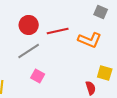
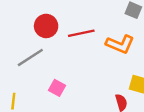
gray line: (29, 51) -> (30, 58), moved

